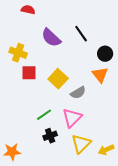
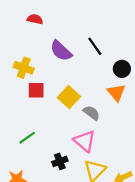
gray semicircle: (78, 93) -> (91, 113), turned -112
green line: (44, 115) -> (27, 138), moved
pink triangle: (72, 118) -> (85, 141), turned -35

